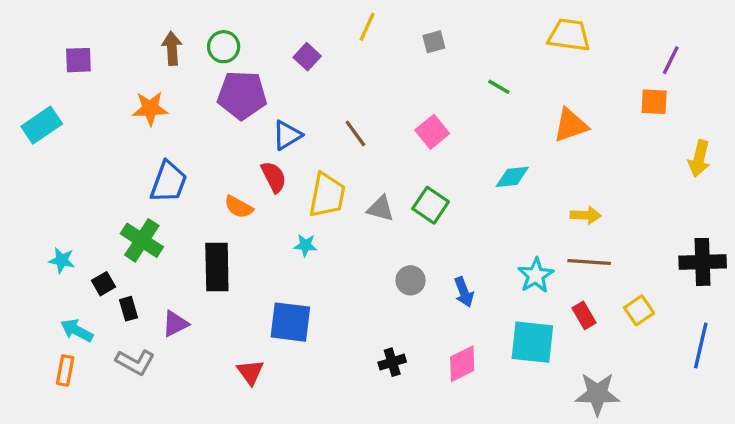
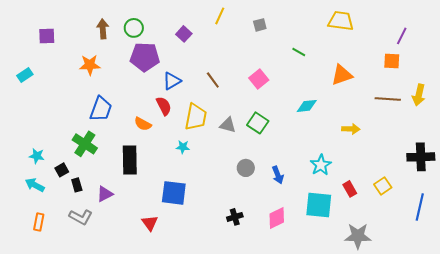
cyan rectangle: (42, 125) -> (25, 75), size x0.7
brown line: (589, 262) -> (388, 99), moved
cyan arrow: (77, 330) -> (35, 185), moved

